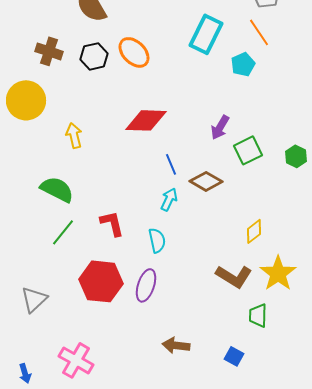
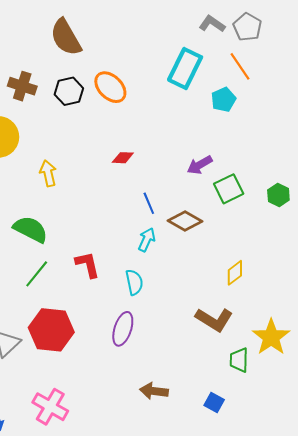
red diamond: (146, 120) -> (123, 158), size x0.5
purple arrow: (220, 127) -> (200, 165), turned 30
yellow star: (278, 273) -> (271, 337), moved
red hexagon: (101, 281) -> (51, 330), moved

